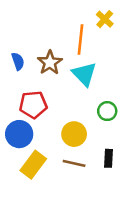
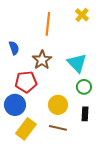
orange line: (80, 40) -> (48, 24), moved
brown star: (50, 63) -> (42, 60), moved
cyan triangle: (84, 74) -> (77, 63), moved
black rectangle: (109, 158) -> (85, 114), moved

